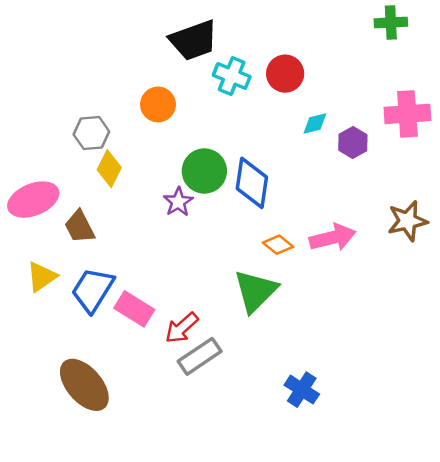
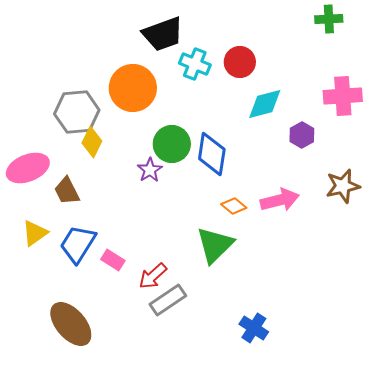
orange circle: (158, 104) -> (133, 88), size x1.6
cyan diamond: (315, 123) -> (265, 104), size x1.6
gray hexagon: (91, 133) -> (77, 112), size x1.5
purple hexagon: (353, 142) -> (302, 135), moved
pink rectangle: (134, 309) -> (113, 260), size x0.7

